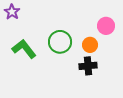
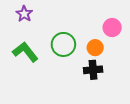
purple star: (12, 12) -> (24, 14), moved

